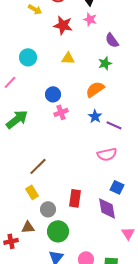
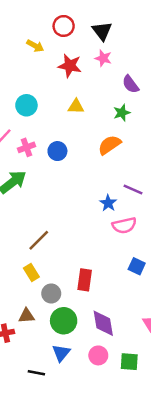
pink cross: (61, 112) -> (26, 147), moved
blue star: (95, 116) -> (108, 203), moved
purple diamond: (107, 208) -> (103, 323), moved

